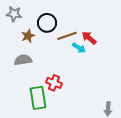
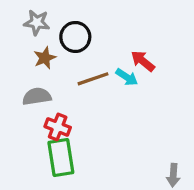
gray star: (14, 14) -> (37, 23), moved
brown line: (67, 36) -> (93, 79), moved
red cross: (54, 83) -> (58, 127), moved

